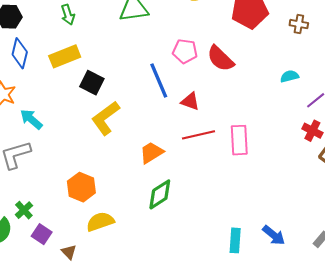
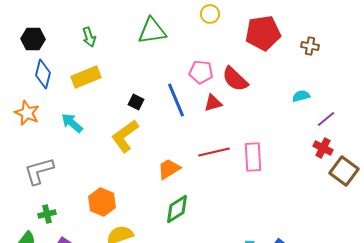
black square: (92, 83) -> (136, 102), moved, size x0.7
red triangle: (190, 101) -> (213, 103), moved, turned -36
cyan arrow: (31, 119) -> (72, 123), moved
green cross: (24, 210) -> (47, 214), moved, turned 30

